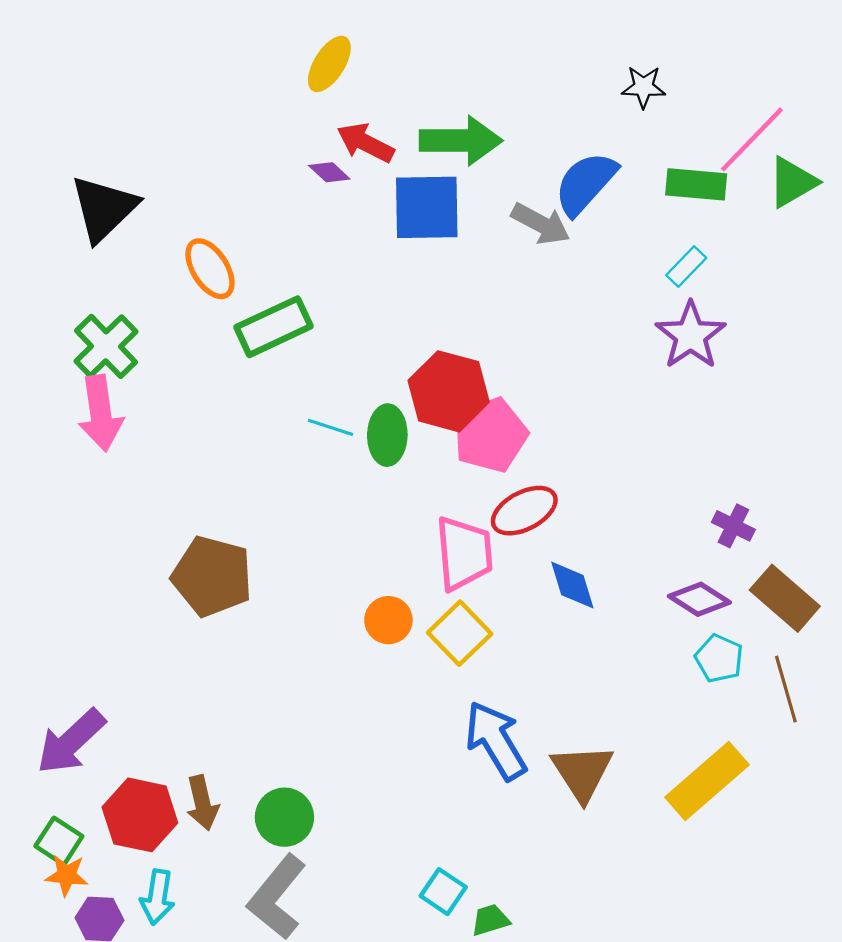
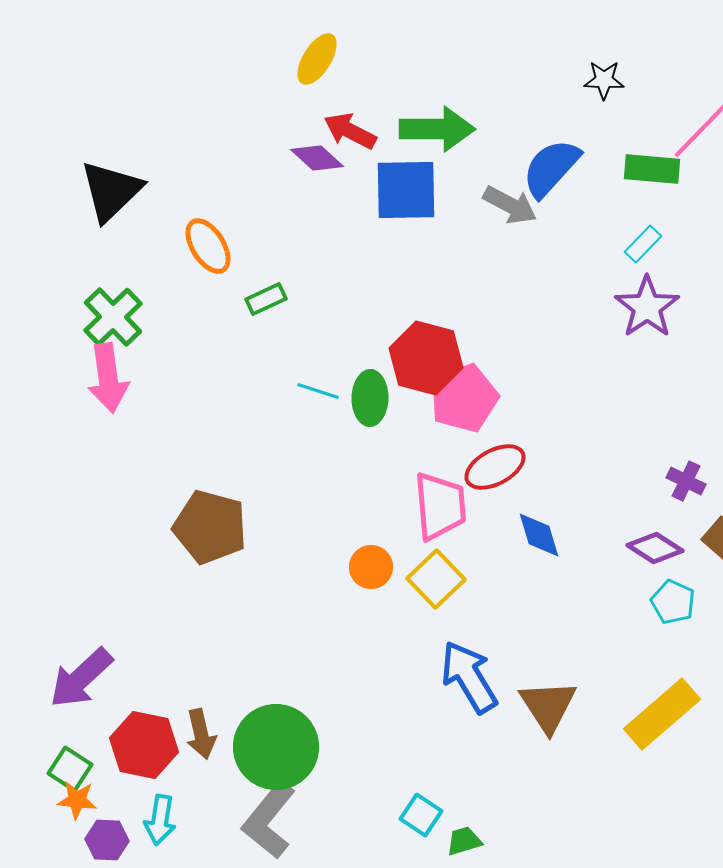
purple diamond: (329, 172) -> (317, 158), size x1.4
green rectangle: (273, 327) -> (266, 299), size x0.6
green circle: (284, 817) -> (276, 747), size x1.6

